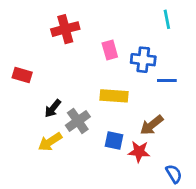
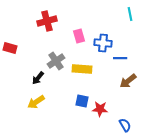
cyan line: (167, 19) -> (130, 14), moved
red rectangle: (22, 75) -> (10, 48), moved
gray cross: (78, 121) -> (56, 61), moved
brown arrow: (152, 125) -> (128, 81), moved

